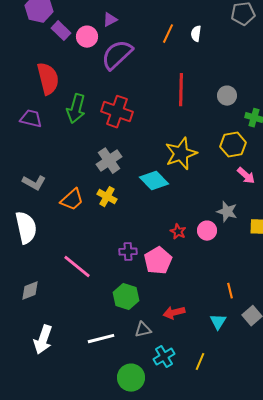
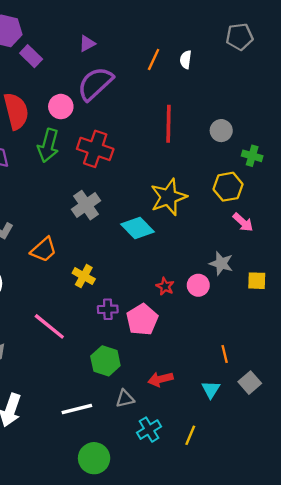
pink circle: (87, 37) -> (61, 107), moved
yellow cross: (107, 197) -> (84, 276), moved
green circle: (131, 378) -> (94, 458), moved

